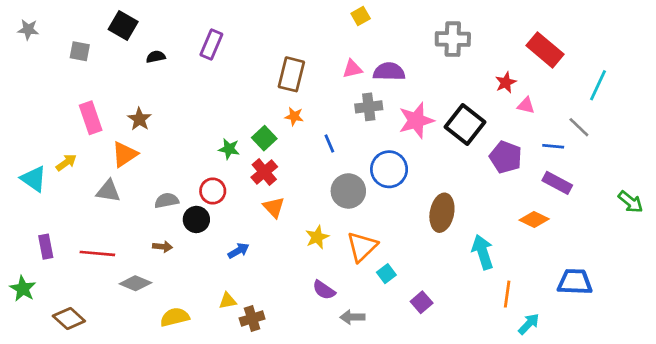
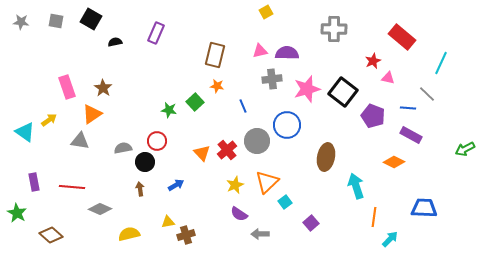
gray square: (80, 51) -> (56, 21), moved
red cross: (264, 172) -> (227, 150), moved
green arrow: (630, 202) -> (465, 149), turned 114
yellow star: (317, 237) -> (235, 185), moved
brown arrow: (163, 247) -> (140, 189), moved, turned -104

